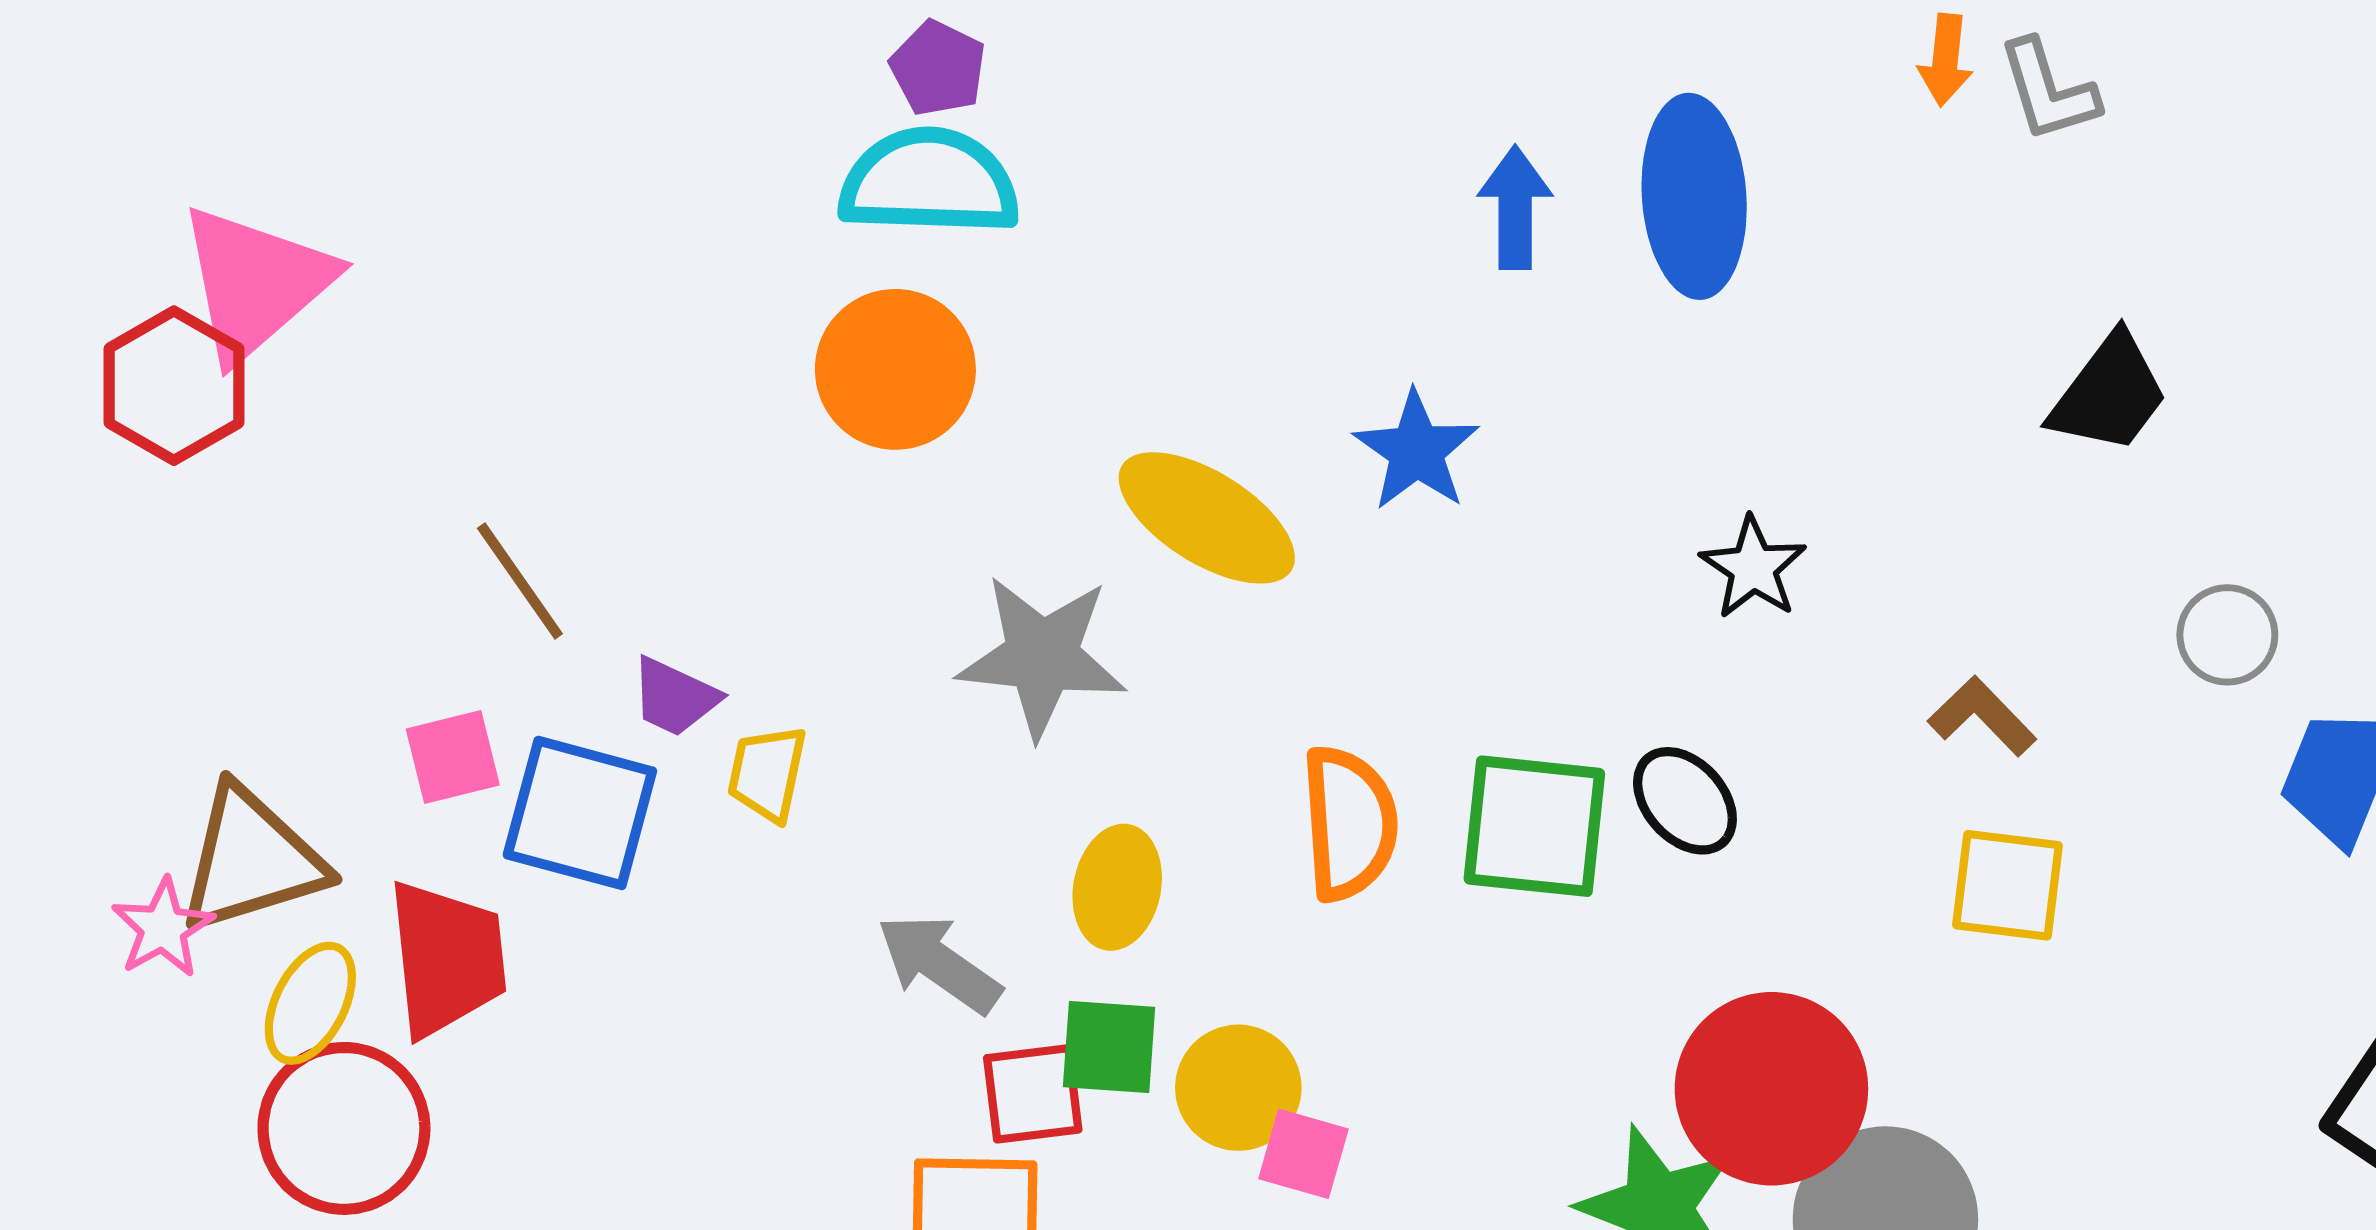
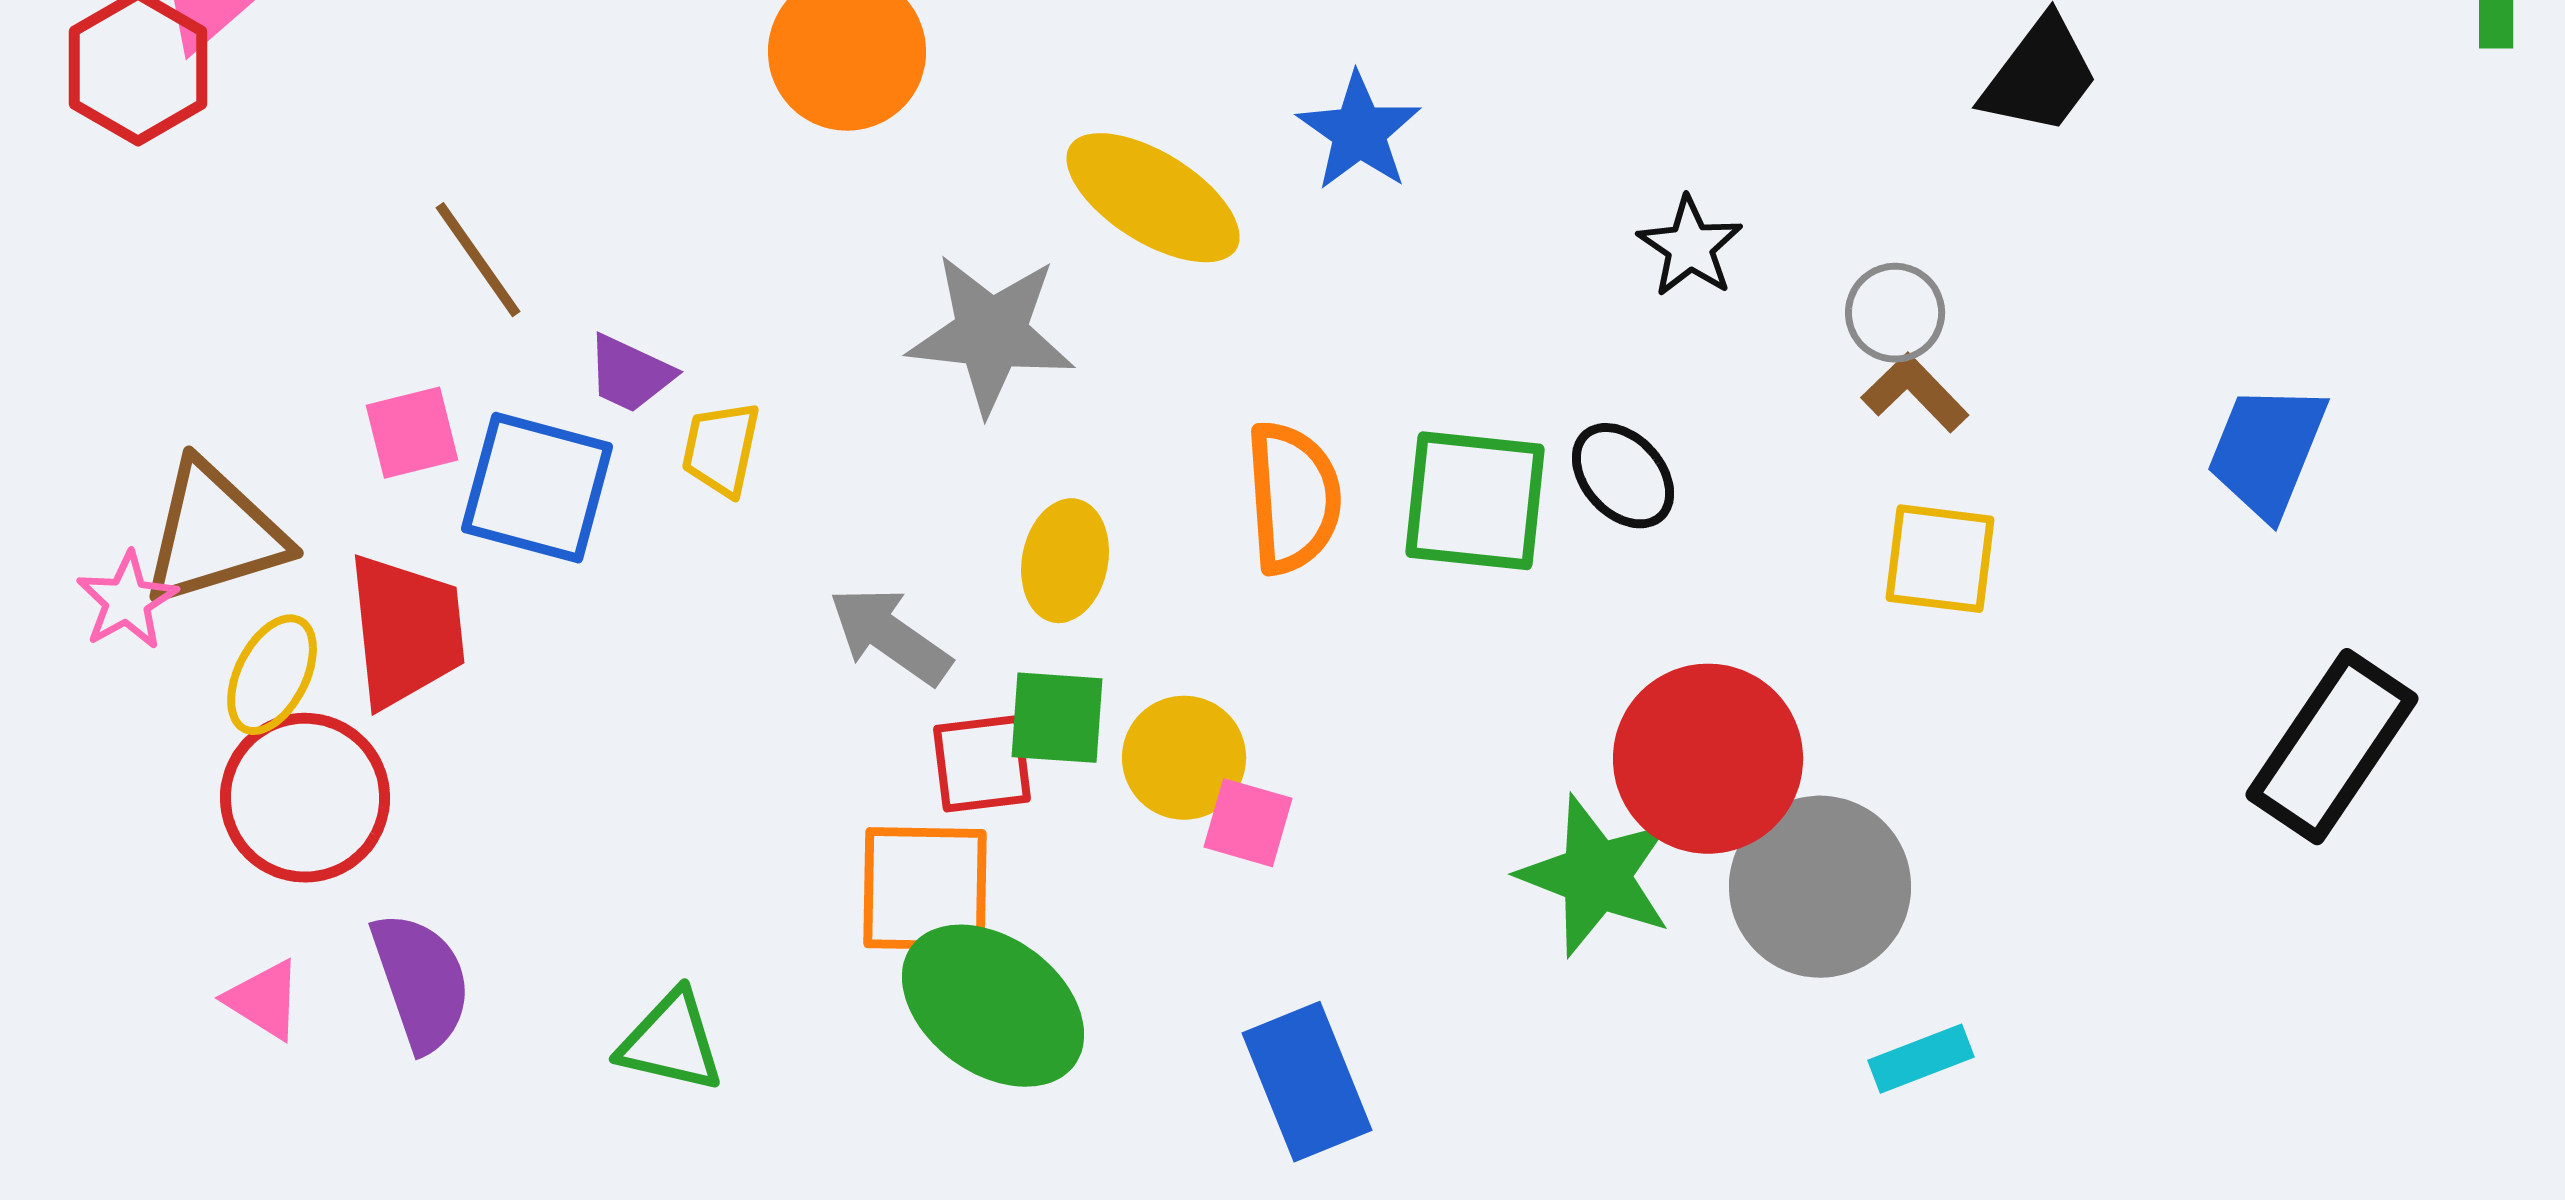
gray circle: (2227, 635) -> (1895, 313), moved

